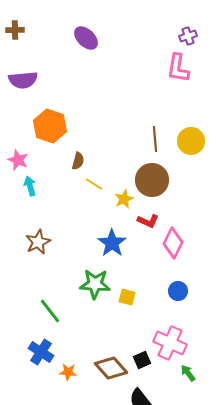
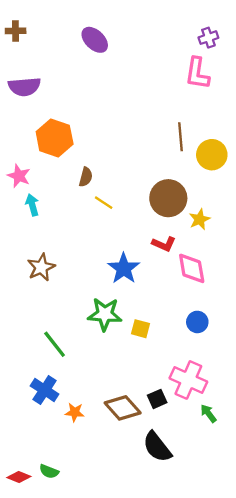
brown line: (155, 139) -> (181, 137), moved
yellow star: (124, 199) -> (200, 219), moved
pink diamond: (173, 243) -> (192, 268), turned -36

